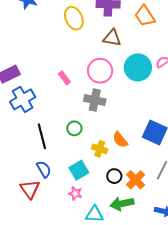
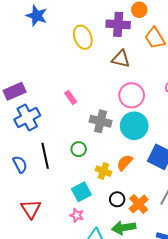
cyan circle: (138, 67) -> (134, 126), moved
pink circle: (100, 71) -> (132, 95), moved
orange semicircle: (120, 140) -> (125, 163), turned 78
blue semicircle: (44, 169) -> (20, 164), moved

